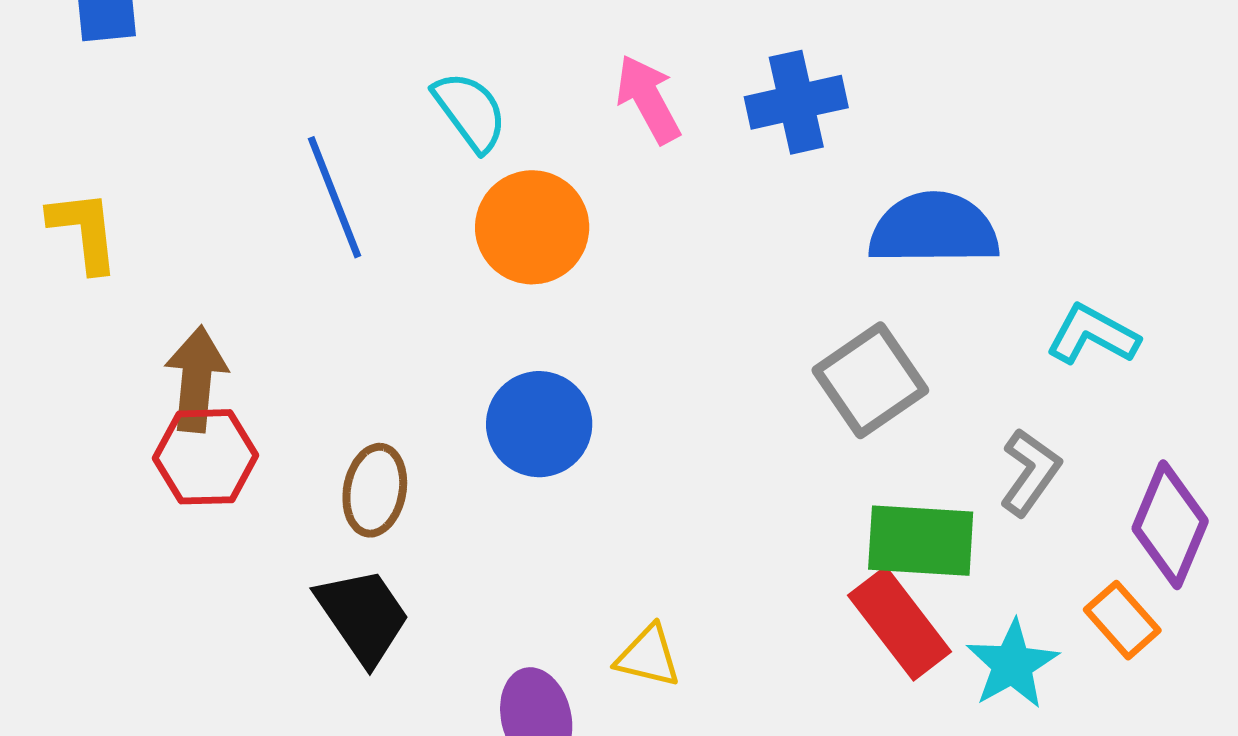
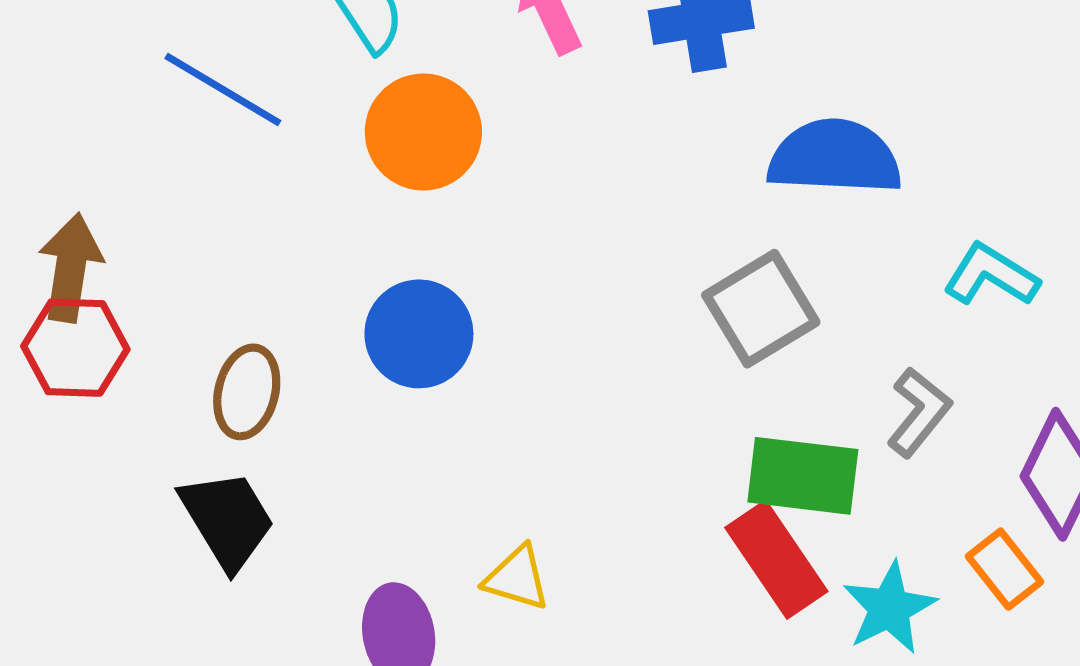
blue line: (335, 197) -> (223, 89), turned -41

